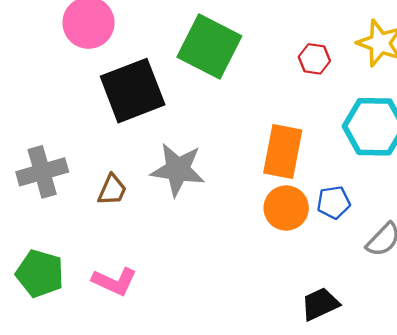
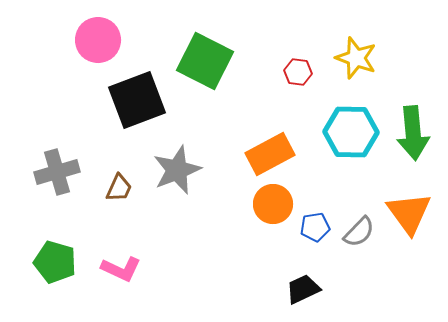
orange rectangle: (283, 152) -> (270, 154), turned 51
gray star: (178, 170) -> (177, 170), turned -30
blue pentagon: (334, 202) -> (315, 227), moved

